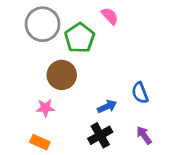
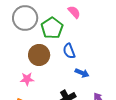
blue semicircle: (140, 93) -> (69, 51), moved
blue arrow: (107, 107) -> (82, 73), moved, turned 48

